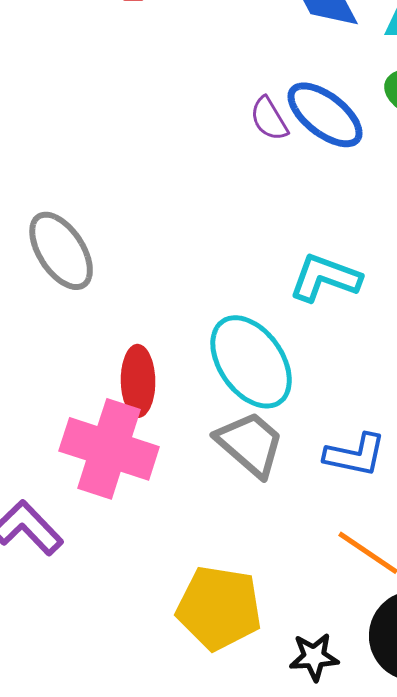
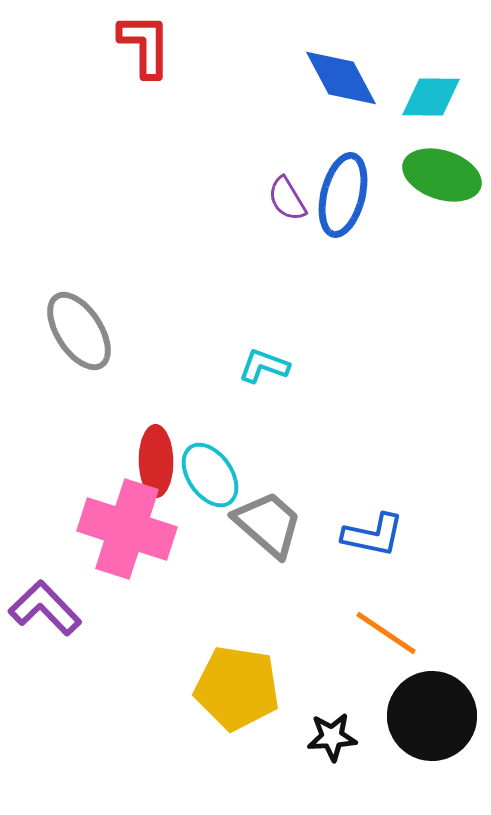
blue ellipse: (325, 115) -> (343, 195), turned 66
cyan L-shape: (325, 278) -> (264, 366), moved, size x0.7
cyan ellipse: (251, 362) -> (210, 475), moved, size x0.7

